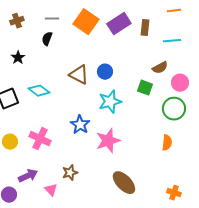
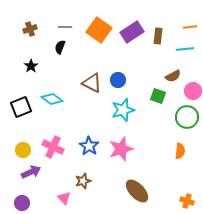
orange line: (174, 11) -> (190, 27), moved
blue star: (80, 125) -> (89, 146), moved
purple arrow: (28, 176) -> (31, 172), moved

